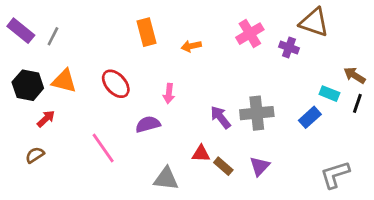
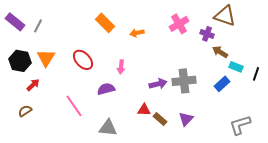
orange rectangle: (147, 32) -> (105, 23), turned -30
brown arrow: (355, 75) -> (220, 52), moved
orange triangle: (64, 81) -> (46, 58), turned 48
purple arrow: (221, 117) -> (158, 84), turned 114
gray triangle: (166, 179) -> (108, 128), moved

